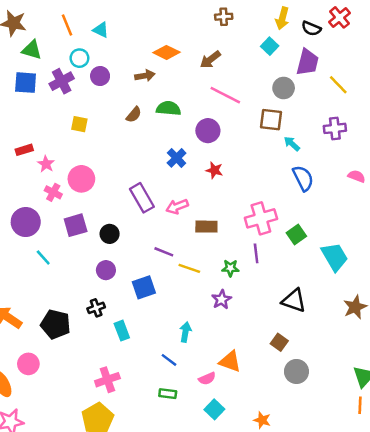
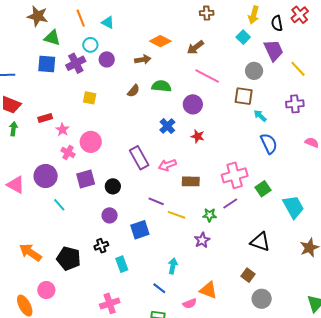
black semicircle: (311, 28) -> (277, 23), turned 56
purple trapezoid: (308, 62) -> (274, 50), turned -40
purple line: (256, 253) -> (230, 203), turned 63

